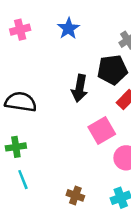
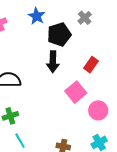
black pentagon: (112, 70) -> (59, 34), moved

